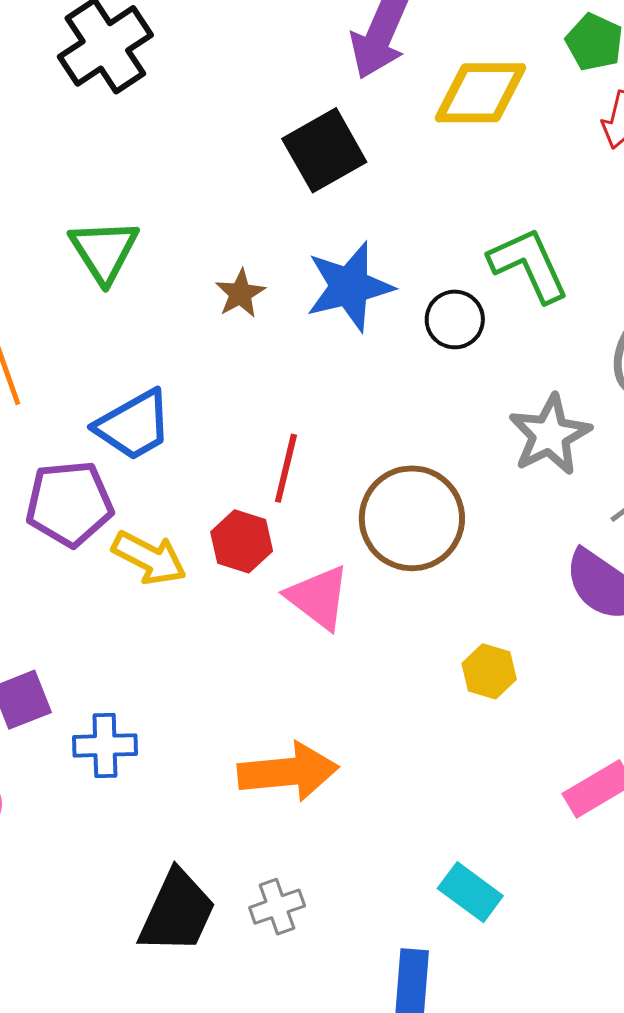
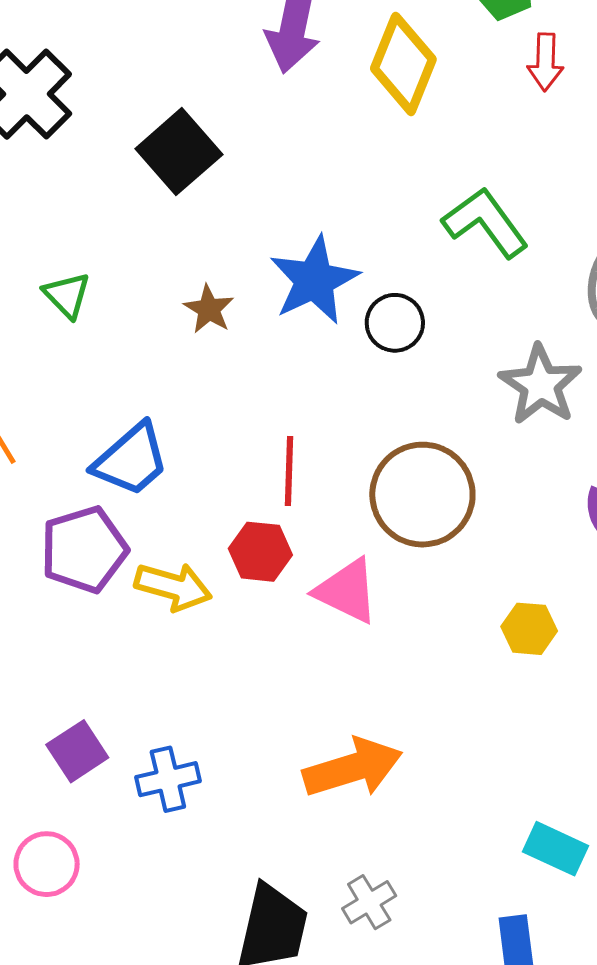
yellow diamond: (481, 93) -> (403, 64), turned -56
black square: (324, 150) -> (179, 152), moved
green triangle: (104, 251) -> (67, 295), size x0.7
black circle: (455, 319) -> (395, 323), moved

